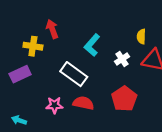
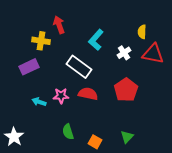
cyan arrow: (19, 120) -> (39, 102), moved

